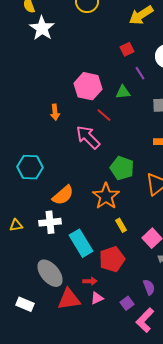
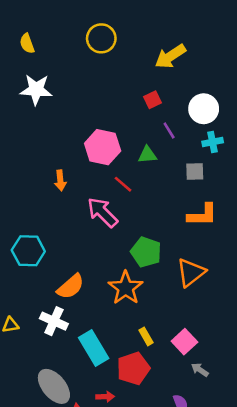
white star: (42, 28) -> (36, 90), moved, turned -30
white cross: (50, 222) -> (54, 321), turned 30
yellow rectangle: (121, 225) -> (146, 336), moved

